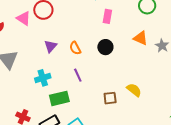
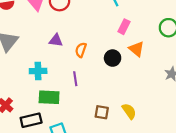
orange triangle: (140, 38) -> (137, 49), moved
purple triangle: (51, 46) -> (56, 40), turned 40
orange semicircle: (75, 48) -> (81, 50), turned 32

